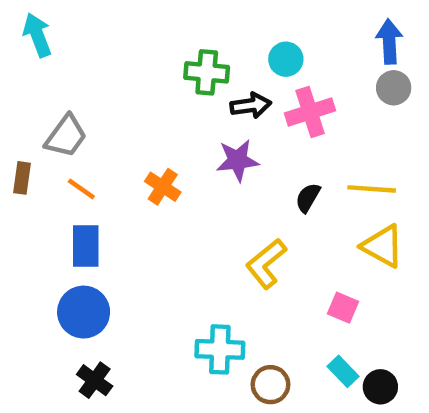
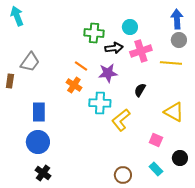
orange line: (81, 189) -> (81, 66), moved
yellow line: (372, 189) -> (171, 63), moved
cyan cross: (220, 349) -> (100, 103), moved
black circle: (380, 387) -> (180, 158), moved

